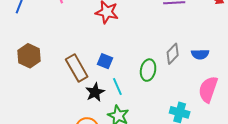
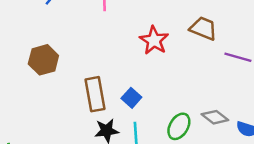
gray diamond: (173, 54) -> (215, 117), turned 65

